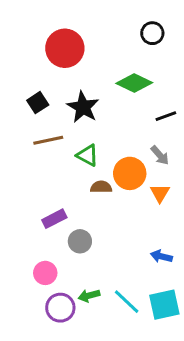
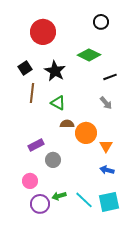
brown line: (48, 140) -> (32, 93), turned -72
orange circle: (130, 173) -> (86, 133), moved
orange triangle: (160, 193) -> (106, 146), moved

